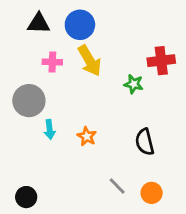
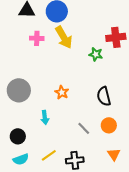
gray circle: (29, 101) -> (19, 90), moved
cyan arrow: (50, 130) -> (45, 117), moved
orange circle: (152, 193) -> (109, 125), moved

